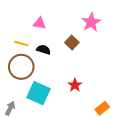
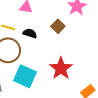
red star: (75, 85) -> (61, 68), size x1.6

